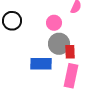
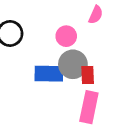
blue rectangle: (41, 64) -> (49, 74), moved

